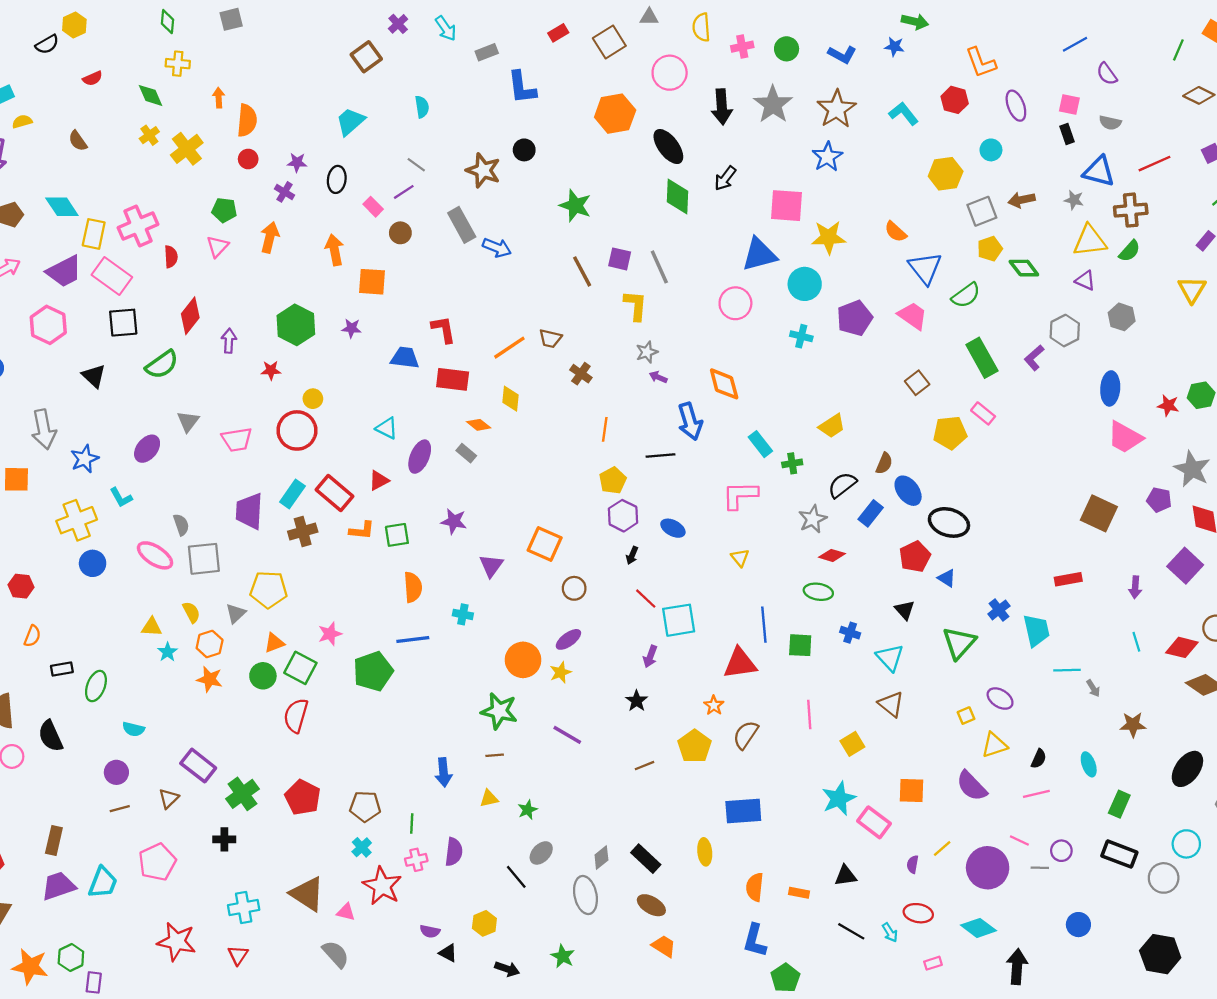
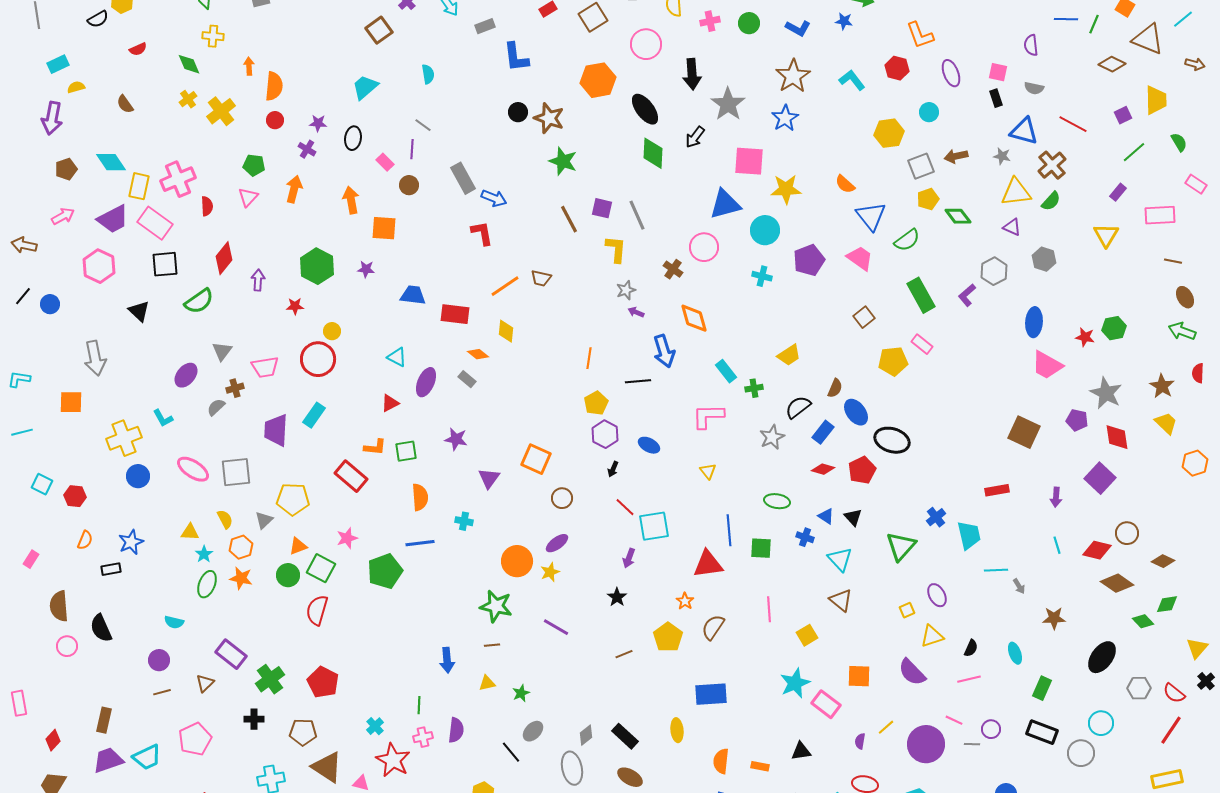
blue line: (1075, 44) -> (1066, 19), moved, turned 30
purple semicircle: (1107, 74) -> (1031, 45), turned 30
gray star: (773, 104) -> (728, 104), moved
red line: (1155, 164) -> (1073, 124), turned 52
brown star: (483, 170) -> (549, 118), moved
purple line: (404, 192) -> (412, 149), turned -54
brown cross: (1131, 210) -> (1052, 165), turned -36
red L-shape: (444, 329) -> (482, 233), moved
brown cross: (581, 374) -> (673, 269), moved
blue star: (85, 459) -> (131, 542), moved
red rectangle: (334, 493) -> (351, 476), moved
gray semicircle: (181, 525) -> (216, 407), moved, turned -114
brown cross: (303, 532) -> (235, 388), moved, size x0.7
red diamond: (832, 555) -> (823, 469), moved
blue triangle: (947, 578) -> (826, 516), moved
green ellipse: (96, 686) -> (207, 584), moved
purple ellipse: (1000, 699) -> (937, 595), turned 30
brown pentagon: (365, 806) -> (303, 732), moved
cyan trapezoid: (103, 883) -> (147, 757), turned 44

